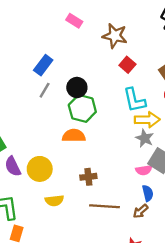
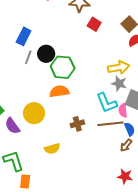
black circle: (77, 87) -> (46, 54), moved
cyan L-shape: (134, 100) -> (107, 103), moved
yellow circle: (40, 169) -> (34, 113), moved
pink semicircle: (144, 170) -> (123, 110), turned 104
brown line: (104, 206) -> (110, 124), moved

